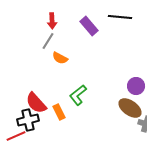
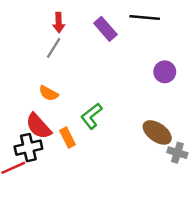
orange semicircle: (60, 58) -> (49, 93), moved
purple circle: (136, 86) -> (165, 72), moved

